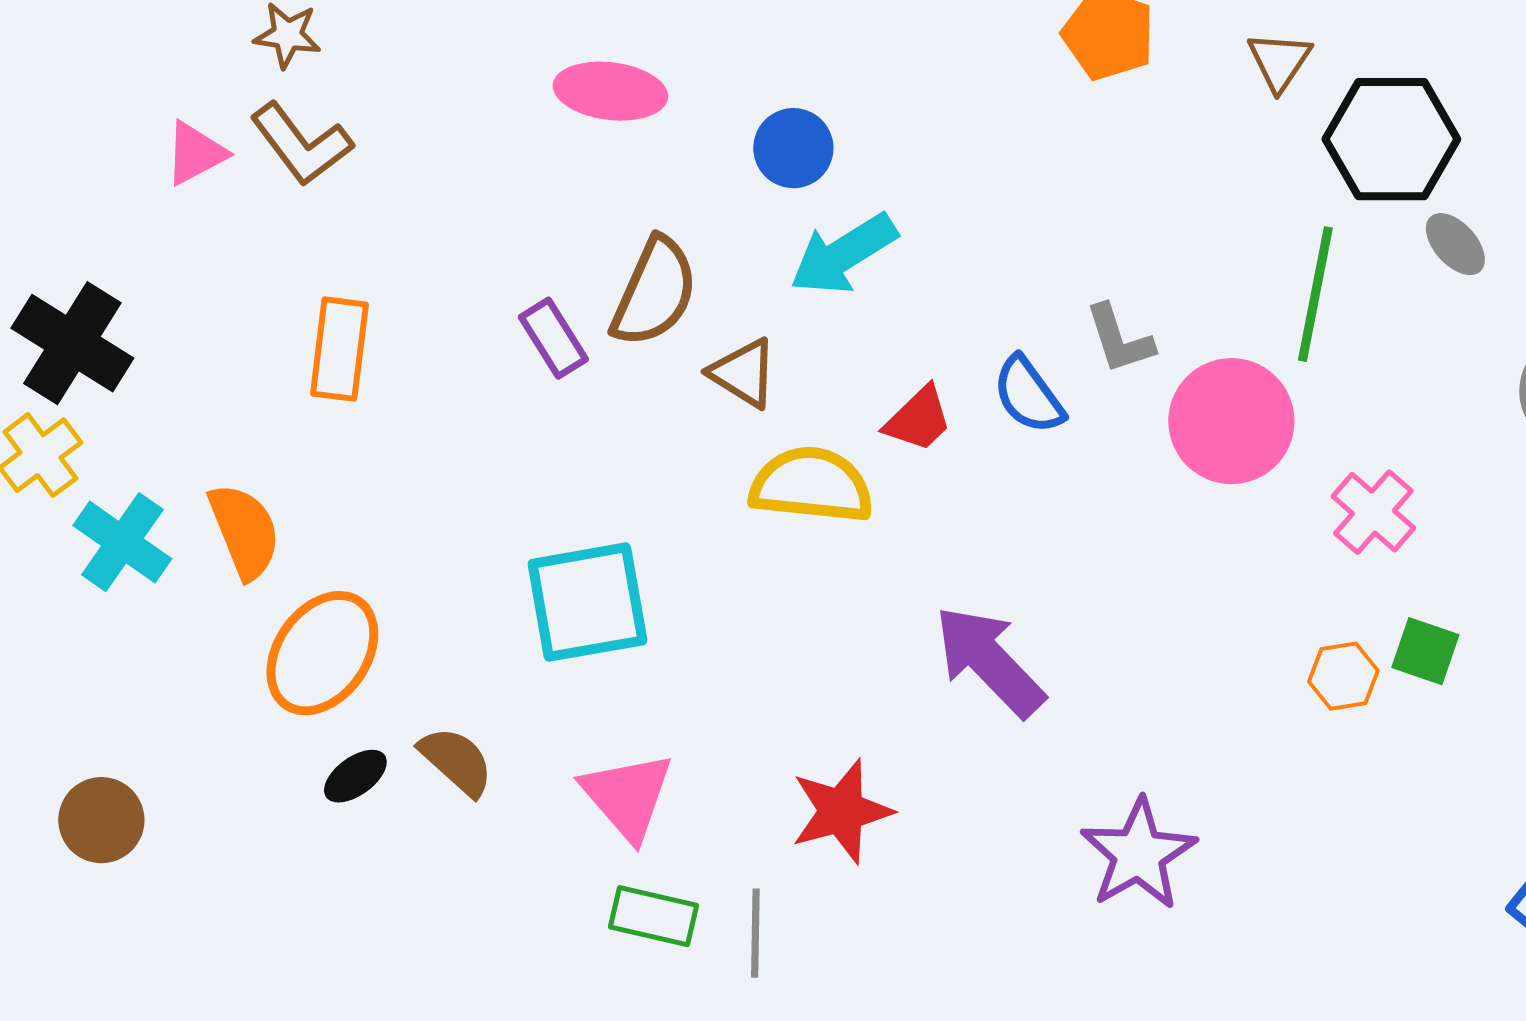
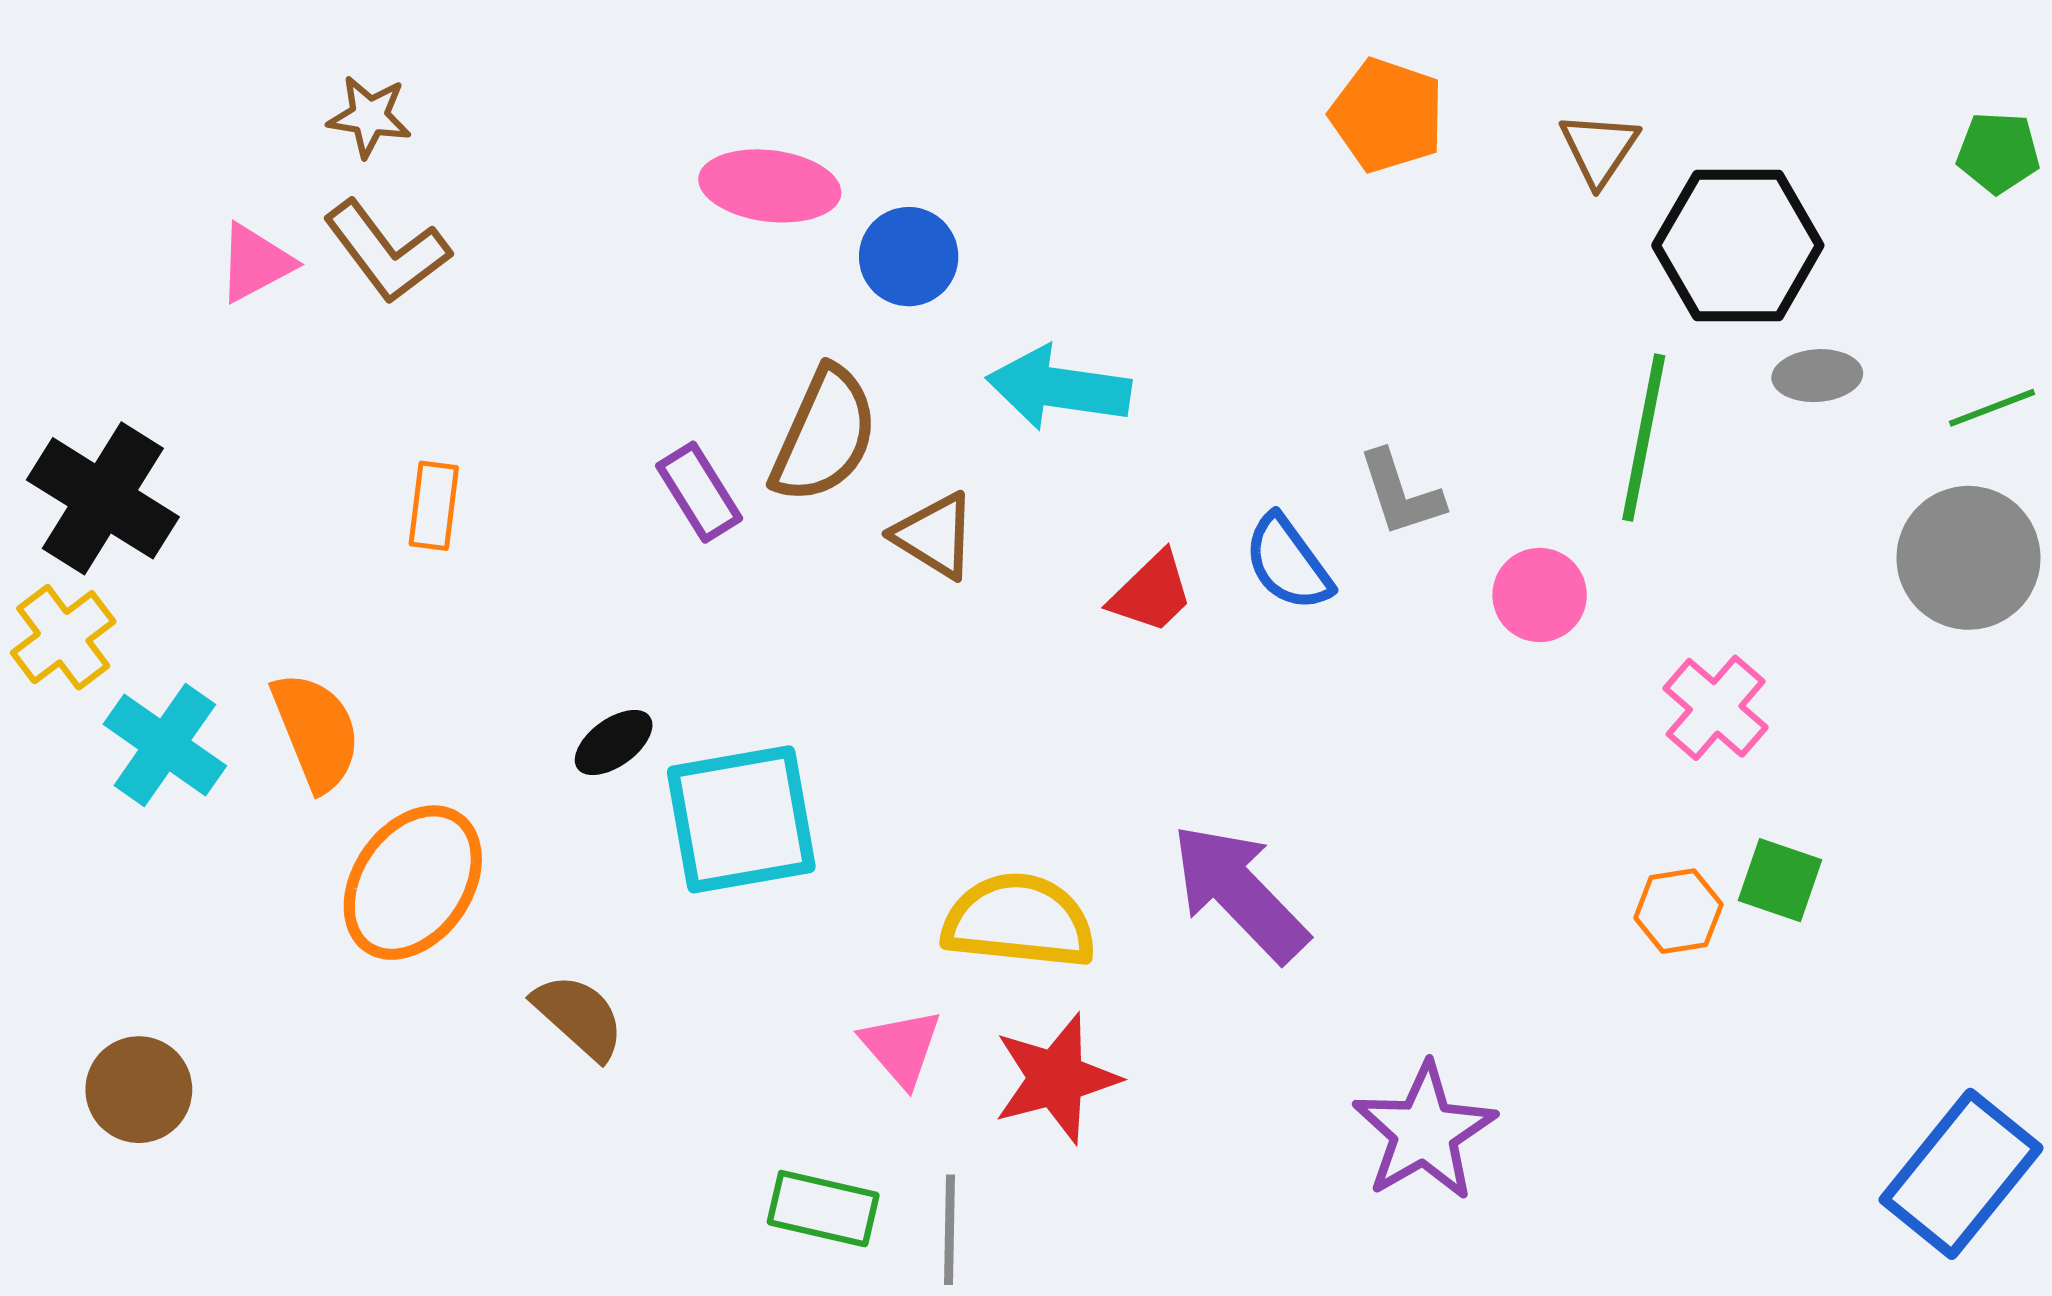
blue circle: (793, 148) -> (909, 257), moved
gray ellipse: (1455, 244) -> (1817, 376), turned -52
cyan arrow: (843, 254) -> (1059, 388), turned 40
orange rectangle: (339, 349) -> (434, 506), size x0.7
pink circle: (1231, 421) -> (1540, 595), size x0.6
yellow semicircle: (811, 485) -> (1019, 921), moved
black ellipse: (355, 776) -> (614, 743), moved
pink triangle: (627, 796) -> (901, 1047), moved, size x0.7

